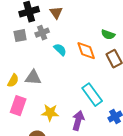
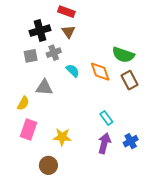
green semicircle: (108, 35) -> (123, 55), size x1.5
gray triangle: (33, 78) -> (44, 87), moved
cyan rectangle: (92, 95) -> (106, 118), size x0.6
purple arrow: (78, 121) -> (104, 143), moved

